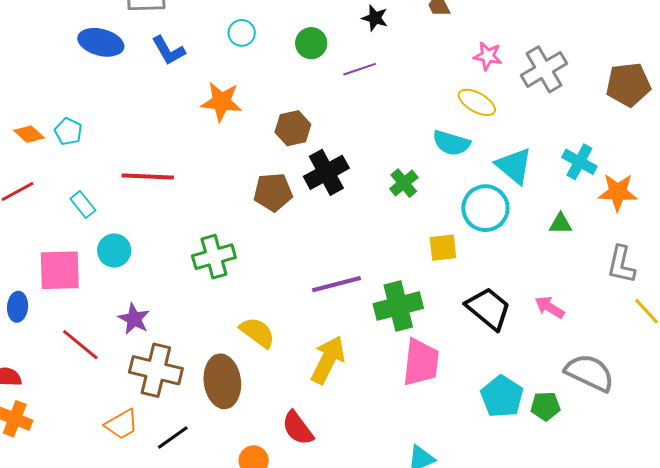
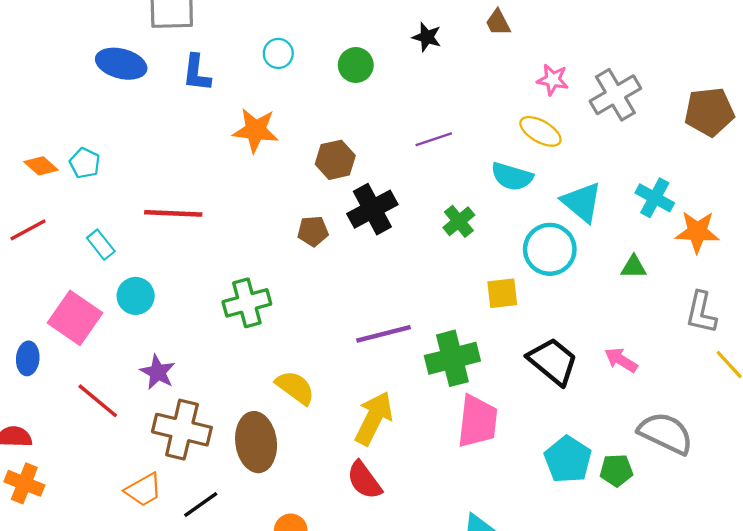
blue L-shape: (168, 50) -> (197, 73), turned 36
purple line: (360, 69) -> (434, 139), moved
brown pentagon: (273, 192) -> (313, 231), size x0.7
pink square: (60, 270) -> (75, 318), turned 36
red semicircle: (298, 428) -> (364, 480), moved

